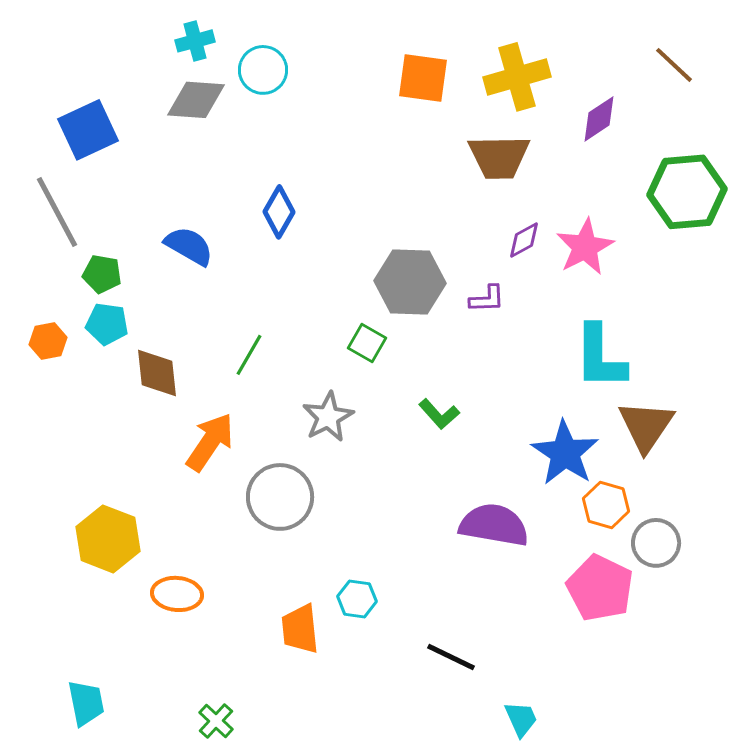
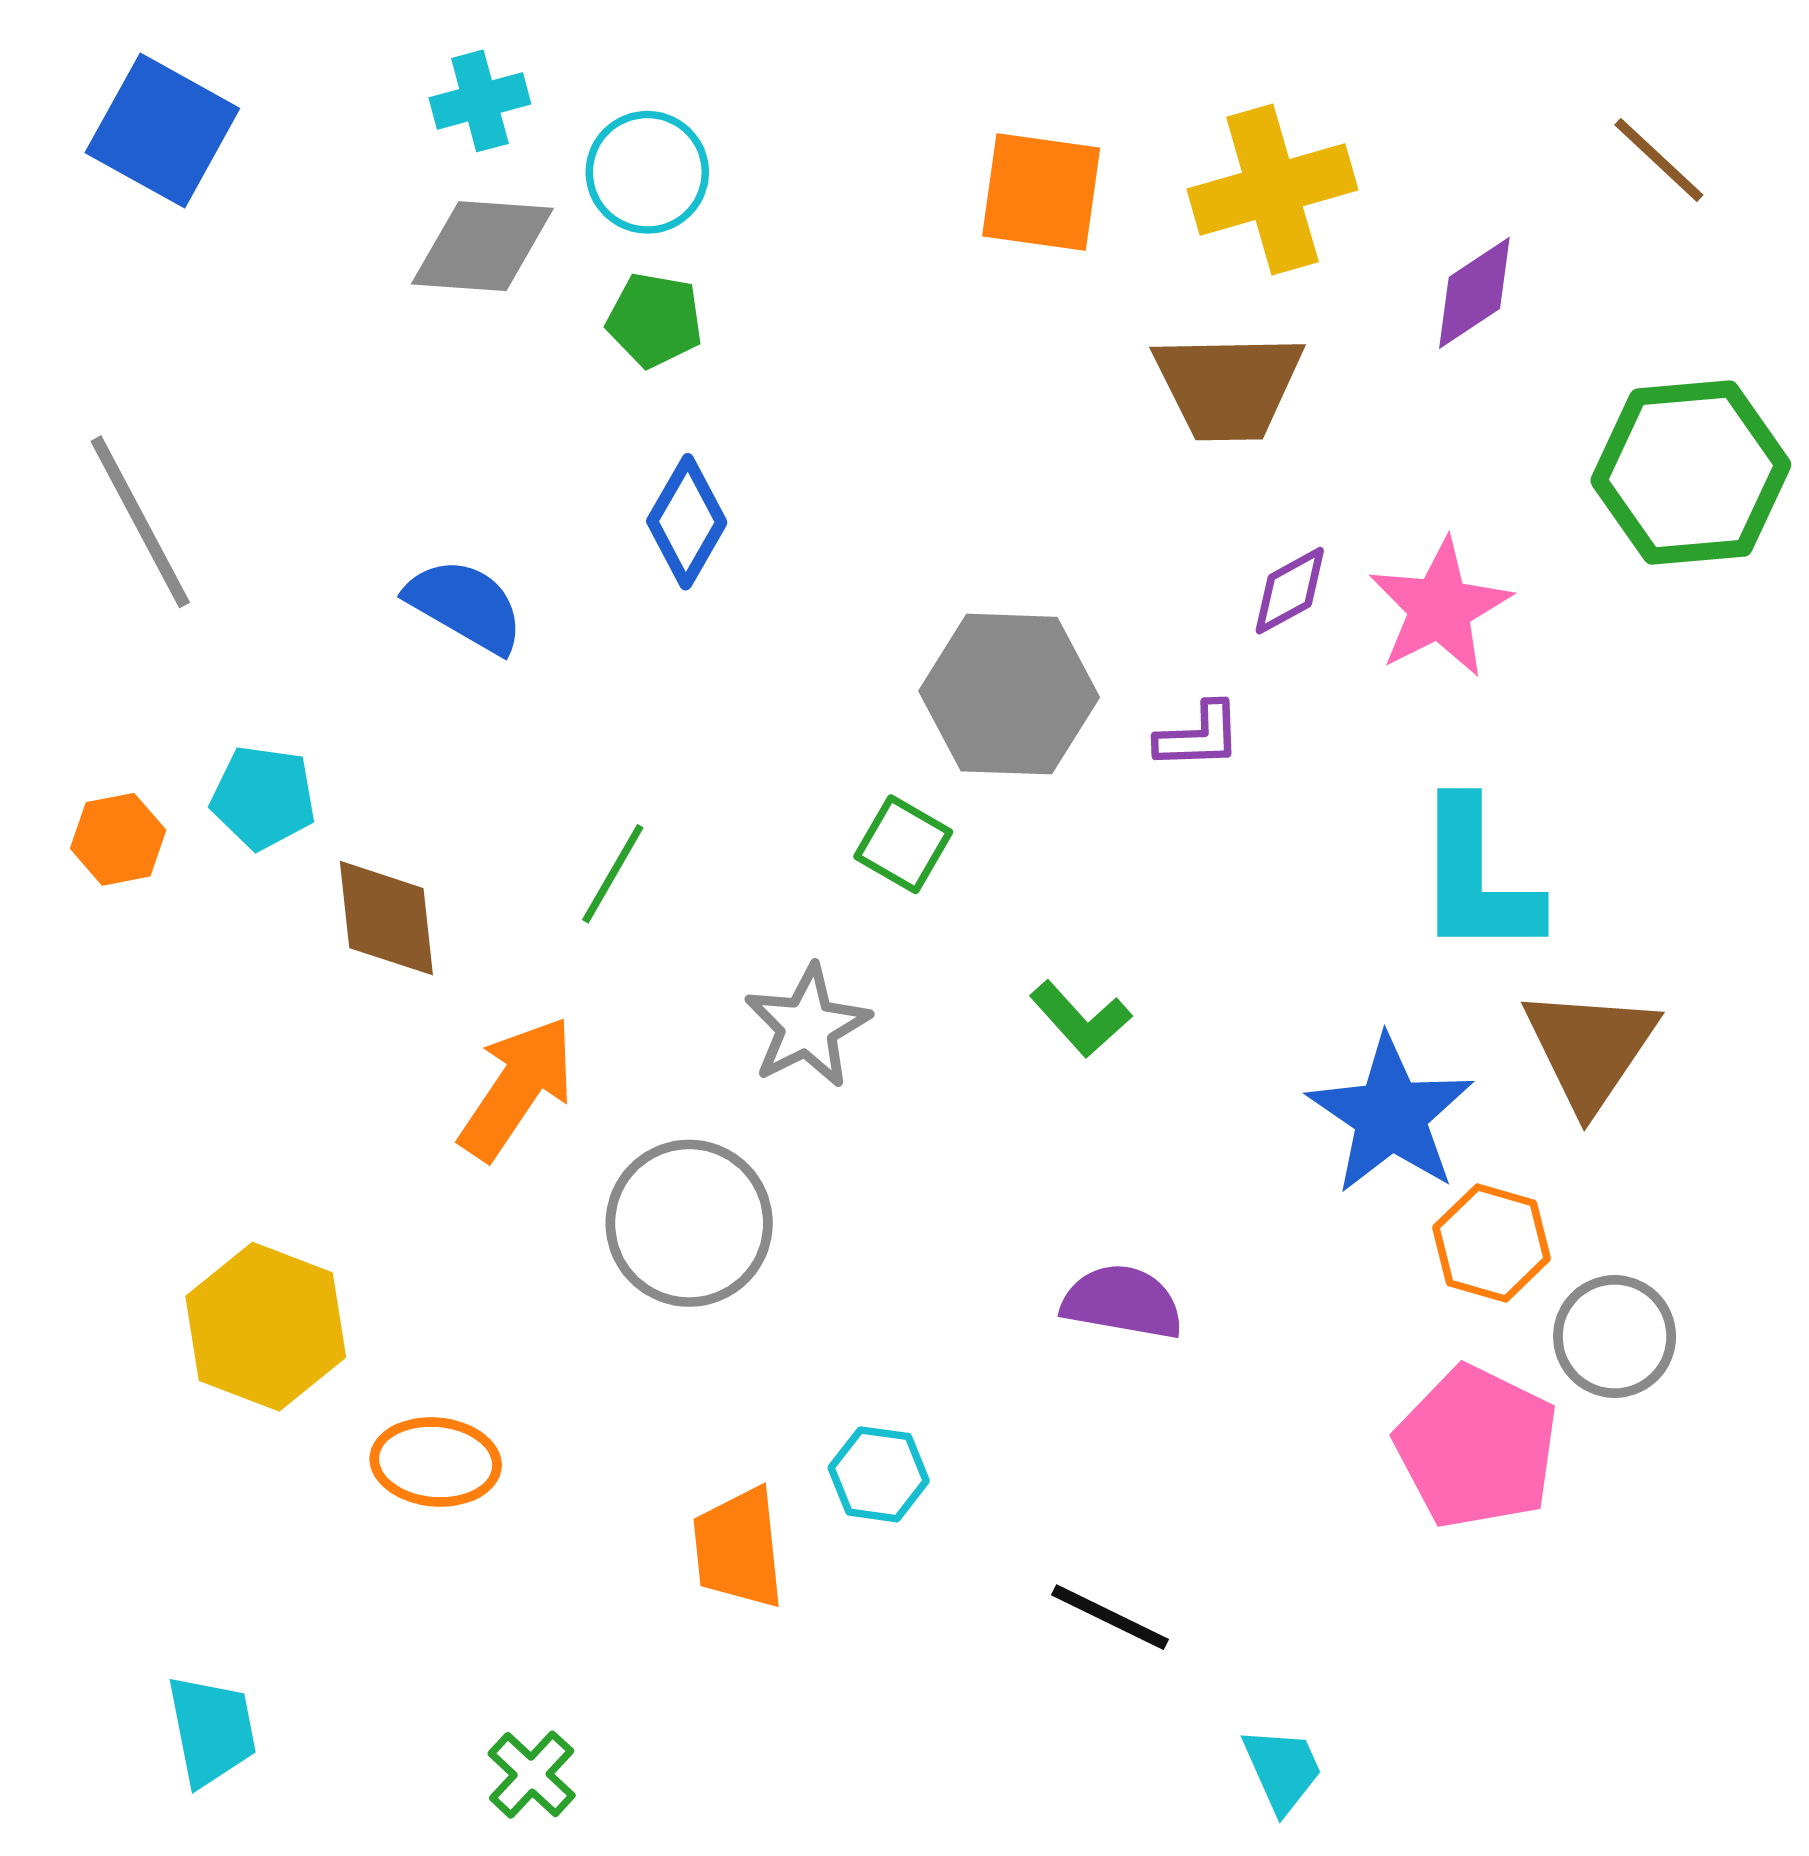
blue square: (88, 130) -> (162, 130), moved, turned -36
green pentagon: (102, 274) -> (655, 320), moved
purple semicircle: (494, 525) -> (1122, 1302), moved, size x0.7

